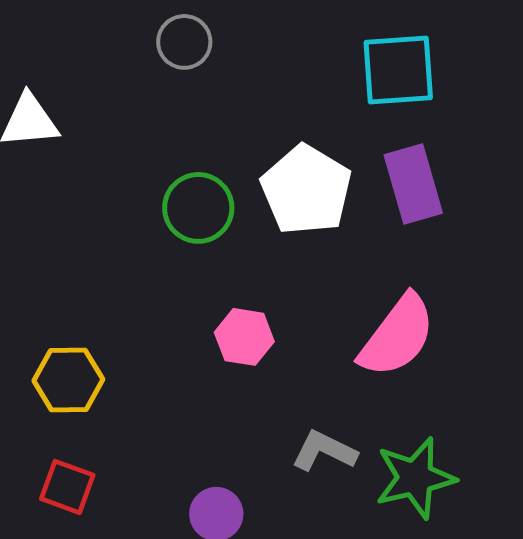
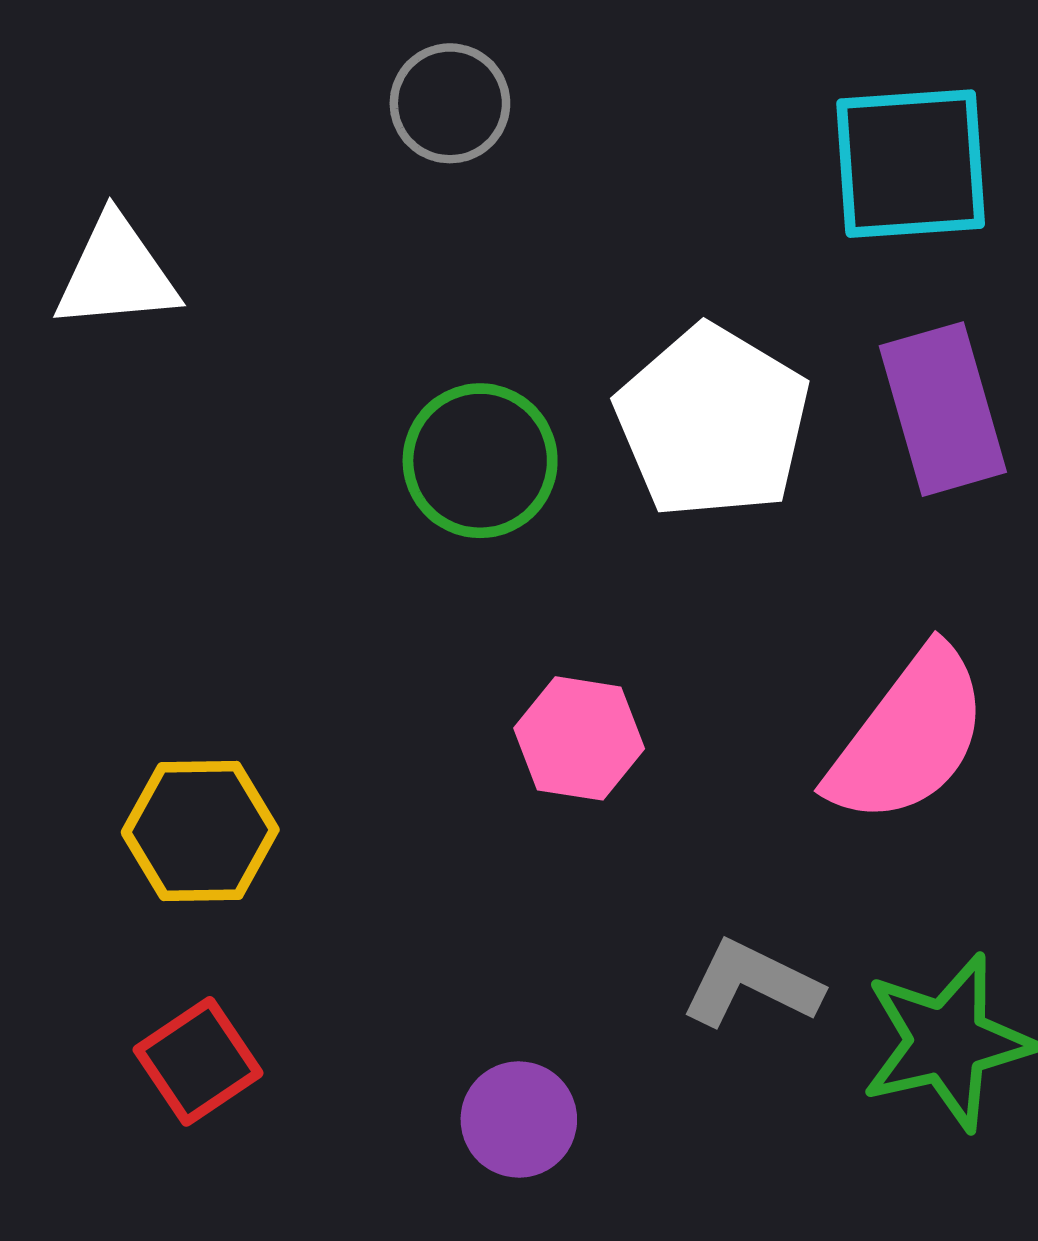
red square: (67, 487) -> (198, 1061), turned 36

